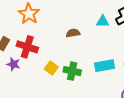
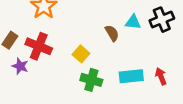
brown semicircle: (73, 33) -> (112, 33), moved, turned 64
yellow square: (51, 68) -> (81, 54), moved

